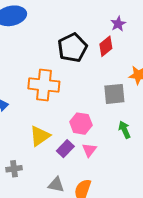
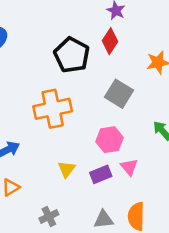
gray square: (114, 94) -> (119, 94), moved, turned -35
yellow triangle: (40, 136) -> (67, 169), size x0.7
purple rectangle: (65, 149) -> (101, 174), turned 42

